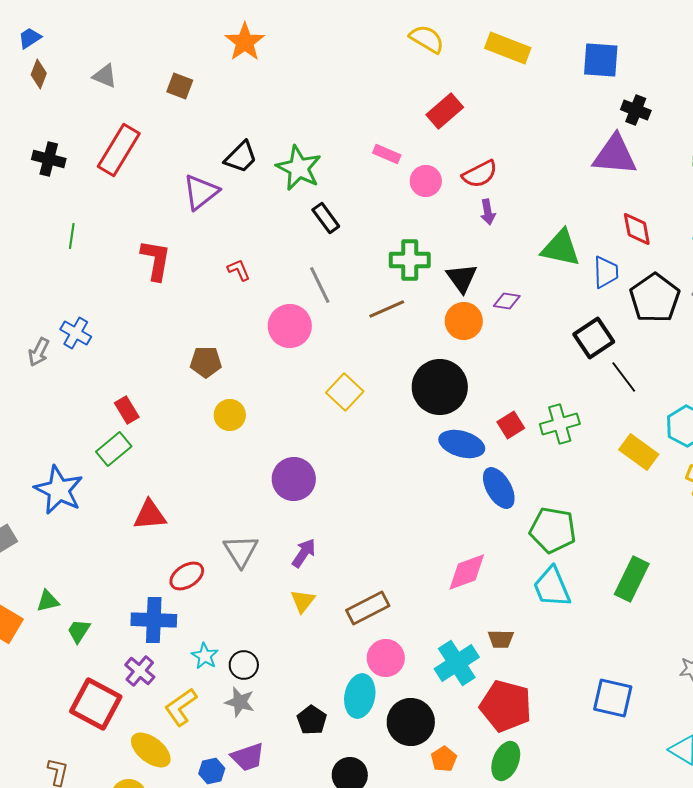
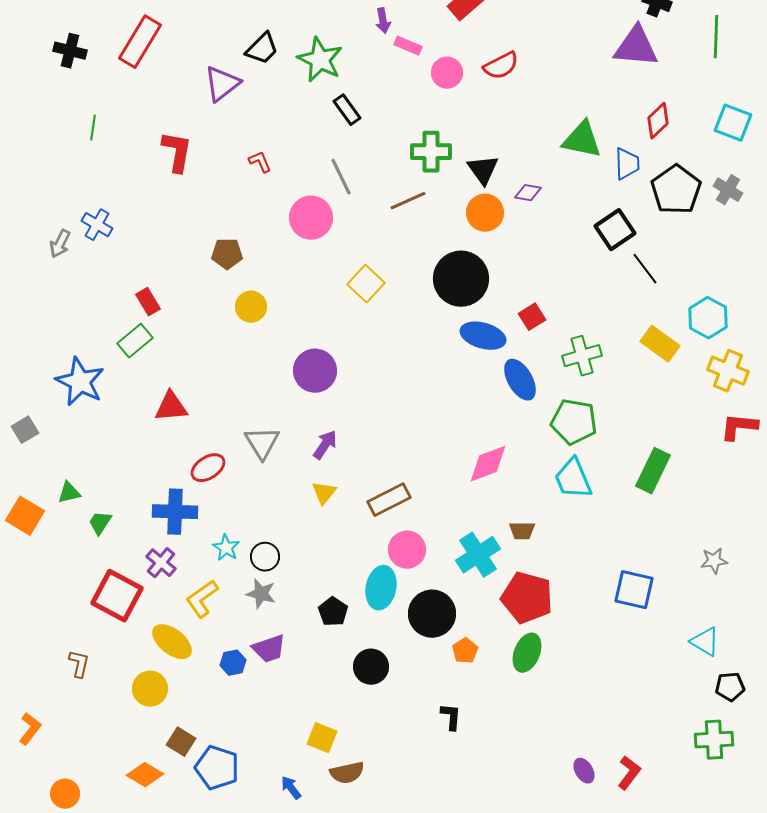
purple arrow: (488, 212) -> (383, 21), moved
red diamond: (637, 229) -> (658, 121), turned 57
green cross: (560, 424) -> (582, 356), moved

